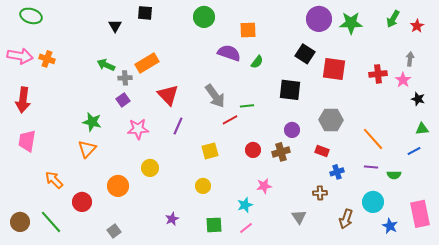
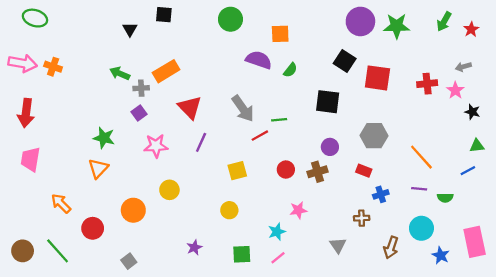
gray arrow: (410, 59) -> (463, 67), turned -112

